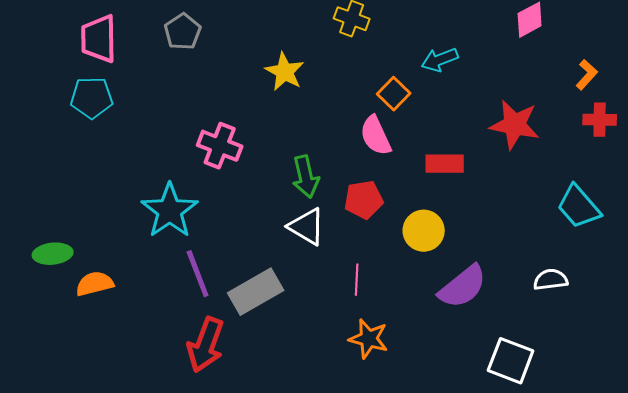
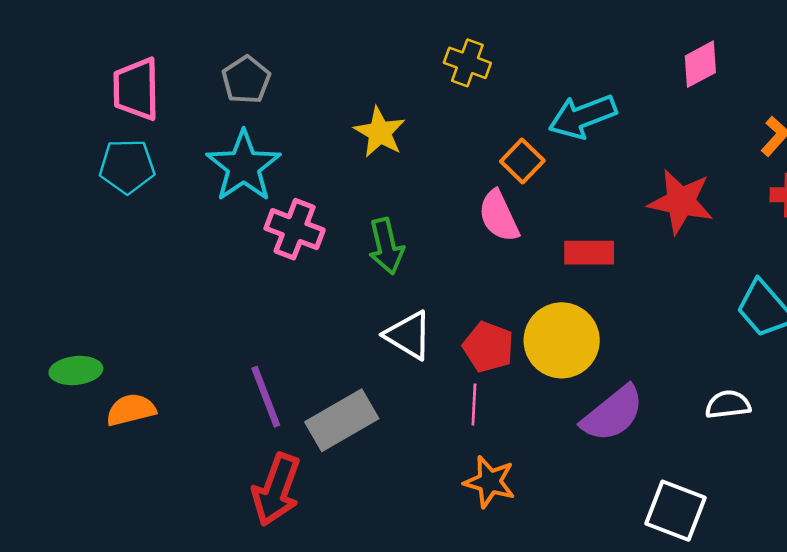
cyan arrow: (440, 60) -> (583, 117), size x1.4
green arrow: (306, 177) -> (386, 246), moved
red pentagon: (364, 200) -> (488, 347), moved, turned 30
cyan star: (170, 211) -> (244, 166), moved
yellow circle: (424, 231) -> (562, 340), size x1.4

